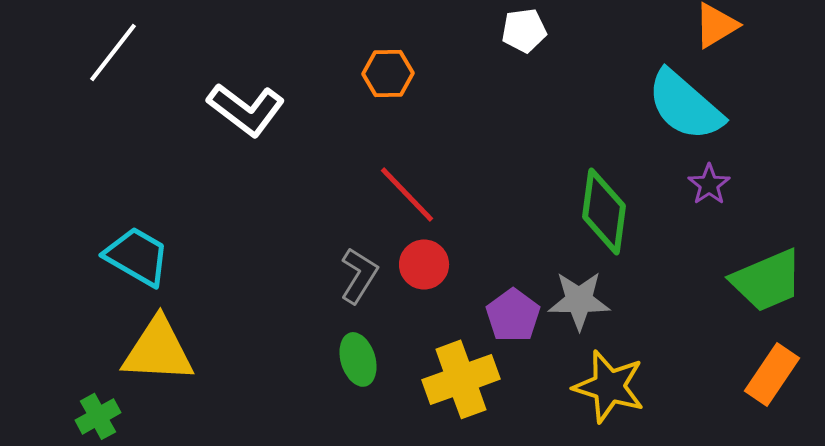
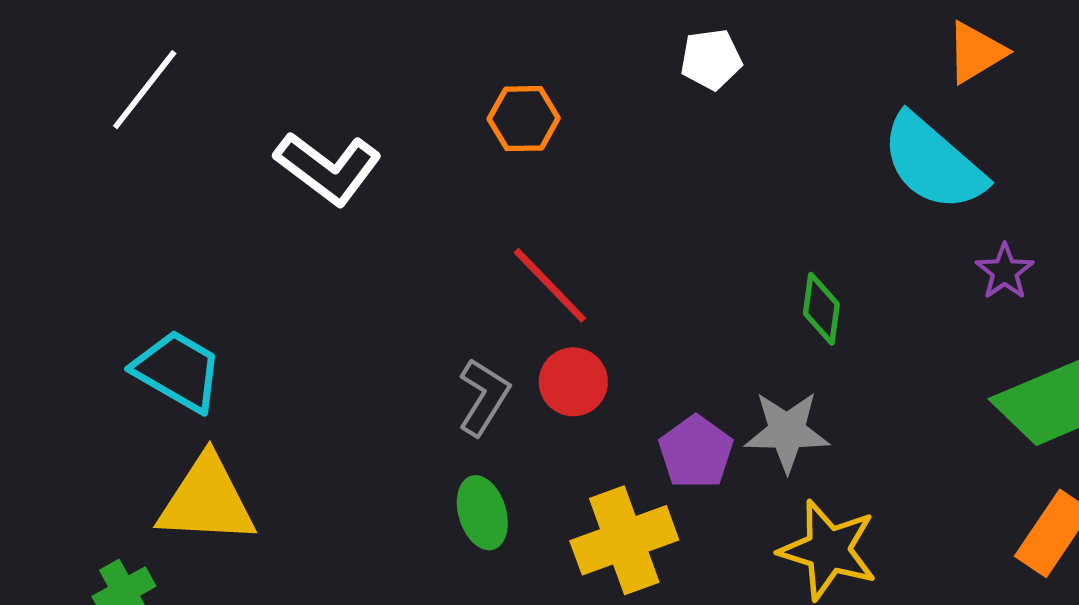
purple star: (709, 184) -> (1005, 272), moved
green diamond: (604, 211) -> (821, 309), size x0.6

